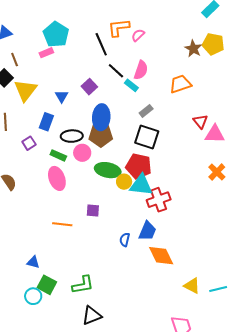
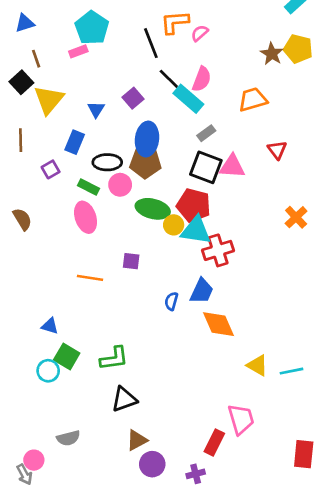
cyan rectangle: (131, 85) -> (188, 99), size x1.6
pink triangle: (215, 134) -> (232, 166), moved

